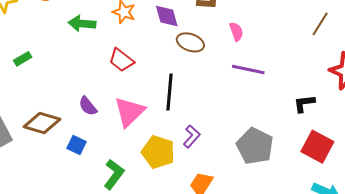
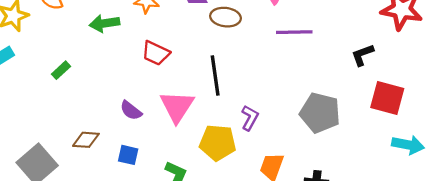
green rectangle: (23, 59) -> (61, 70), moved
brown diamond: (42, 123) -> (86, 140), size x0.7

